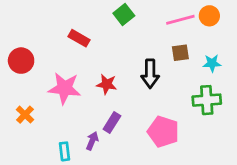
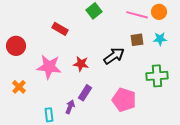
pink line: (180, 20) -> (137, 15), turned 30
cyan star: (212, 63) -> (160, 39), moved
black arrow: (150, 74) -> (114, 56), turned -125

